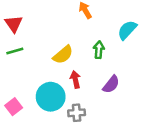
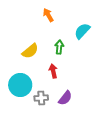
red arrow: (75, 79) -> (53, 71), moved
purple semicircle: (111, 84) -> (65, 98), moved

